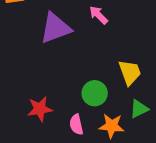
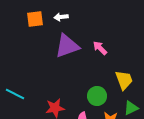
pink arrow: (99, 15) -> (100, 48), moved

